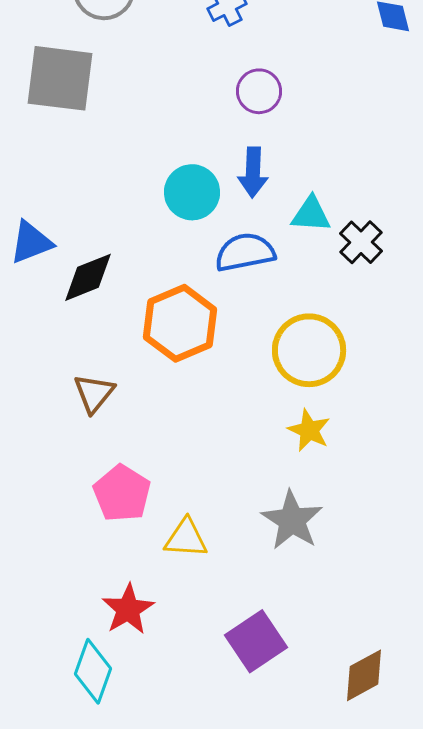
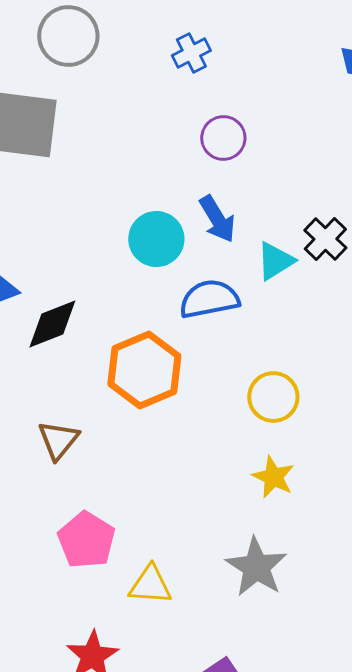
blue arrow: (253, 172) -> (217, 219), turned -33
cyan triangle: (311, 214) -> (275, 261), turned -36
black cross: (361, 242) -> (325, 239), moved
yellow circle: (309, 350) -> (273, 397), size x0.7

